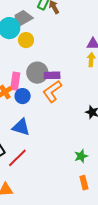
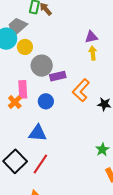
gray circle: (37, 73) -> (42, 66), moved
orange L-shape: (52, 91) -> (81, 90), moved
blue circle: (23, 96) -> (46, 101), moved

